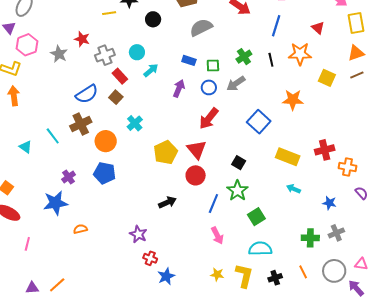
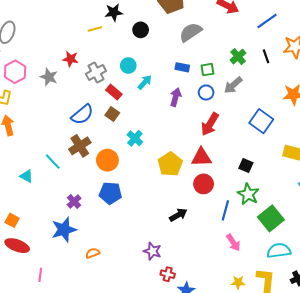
blue line: (276, 26) -> (267, 21), turned 45
red triangle: (197, 149) -> (201, 157), turned -45
green square: (256, 217) -> (271, 218), size x1.4

